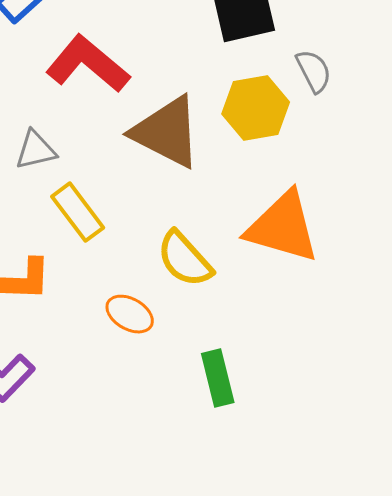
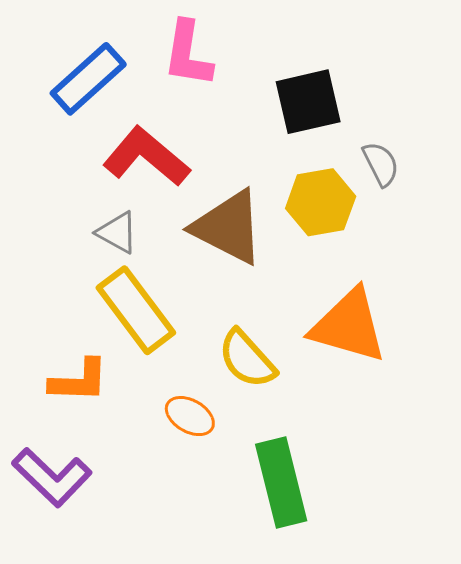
gray triangle: (36, 150) -> (117, 232), moved, turned 42
yellow rectangle: (78, 212) -> (136, 310), size x1.4
green rectangle: (218, 378) -> (281, 482), size x1.5

